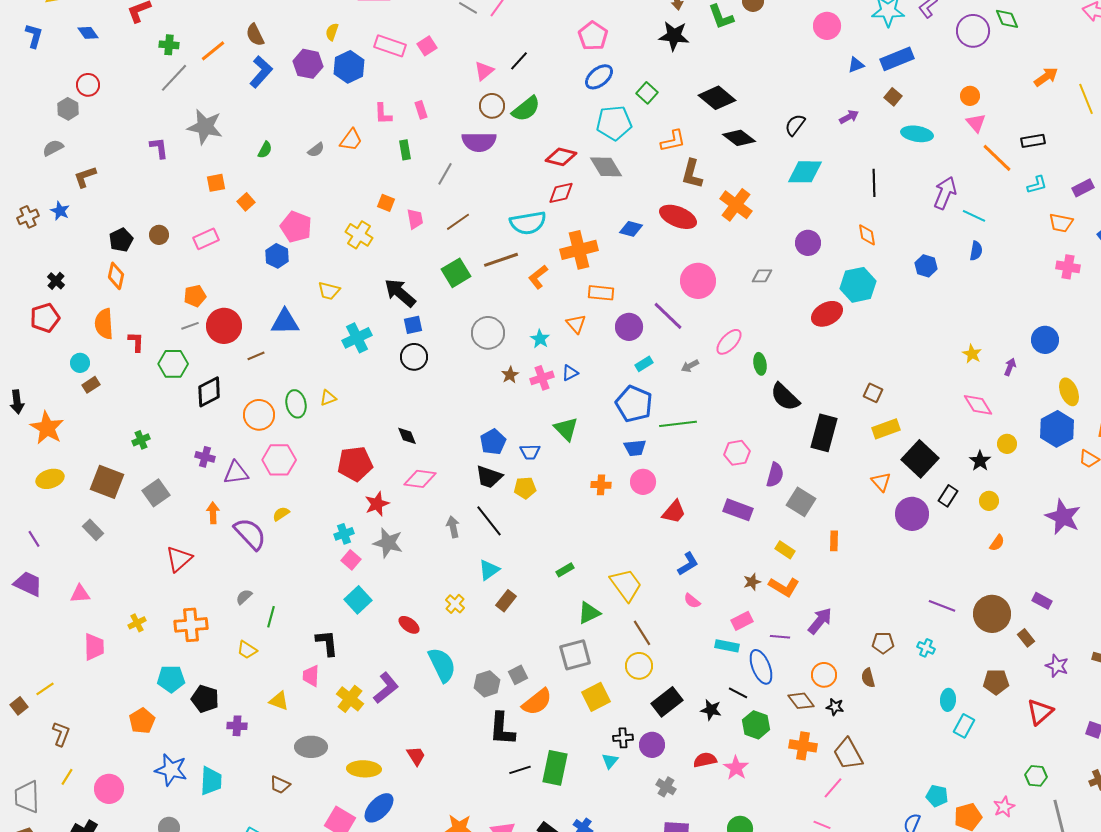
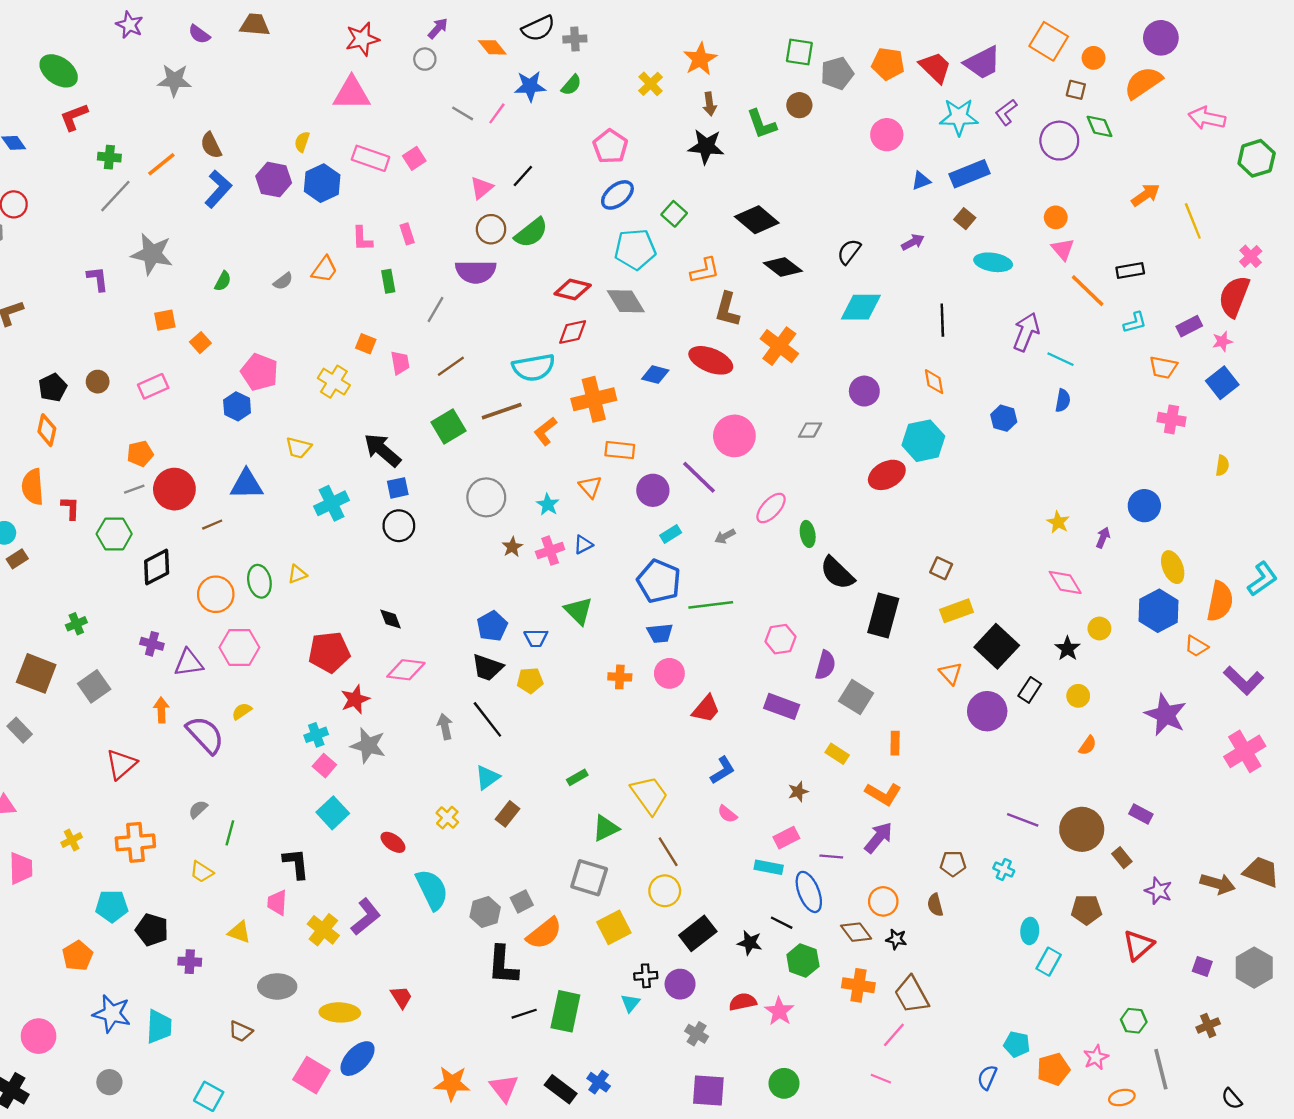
orange L-shape: (784, 587) -> (883, 794), moved
gray square: (575, 655) -> (589, 878), turned 32

